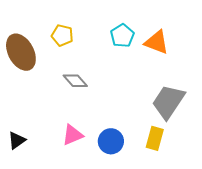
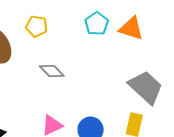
gray trapezoid: (168, 102) -> (146, 87), turned 102

